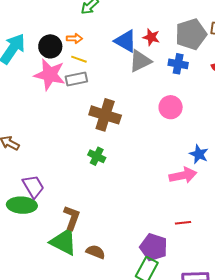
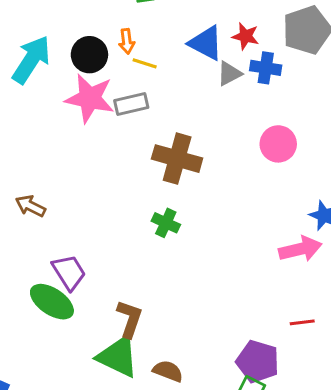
orange arrow: (74, 38) -> (127, 41), turned 84
yellow line: (79, 59) -> (145, 63), moved
gray triangle: (140, 61) -> (229, 74), size x0.7
blue cross: (178, 64) -> (266, 68), moved
green ellipse: (22, 205) -> (52, 302), turned 32

